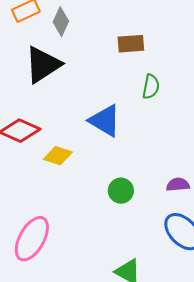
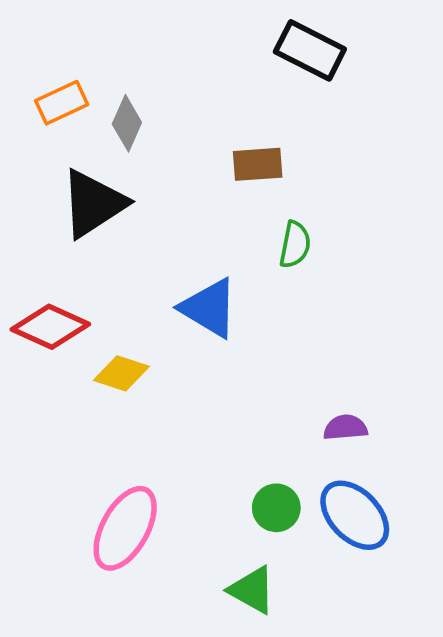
green circle: (121, 191) -> (276, 508), moved
pink ellipse: (32, 239) -> (125, 528), moved

